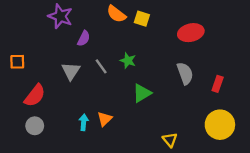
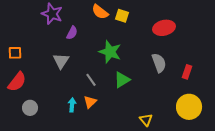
green star: (128, 61) -> (110, 52), size x1.6
gray line: (101, 66) -> (91, 80), moved
red semicircle: (35, 96) -> (17, 82), moved

